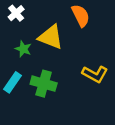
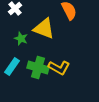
yellow L-shape: (95, 74) -> (59, 68), moved

